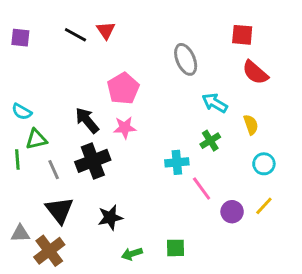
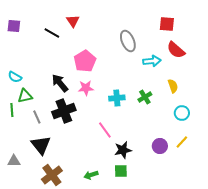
black line: (75, 35) -> (52, 33), moved
cyan arrow: (215, 103) -> (152, 61), moved, turned 144
cyan cross: (177, 162) -> (117, 98), moved
pink line: (202, 188) -> (105, 130), moved
black star: (110, 217) -> (123, 150), moved
brown cross: (49, 251) -> (52, 175), moved

